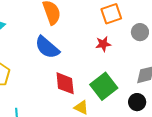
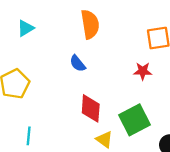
blue semicircle: (47, 47) -> (78, 63), size x0.6

